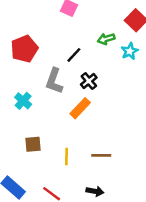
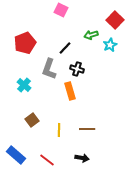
black cross: (89, 81) -> (77, 69), turned -32
orange rectangle: (80, 108) -> (70, 91), turned -60
brown square: (33, 144) -> (32, 120), turned -32

